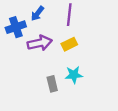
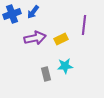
purple line: (69, 15) -> (84, 25), moved
blue cross: (16, 27) -> (12, 14), moved

